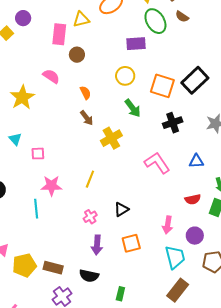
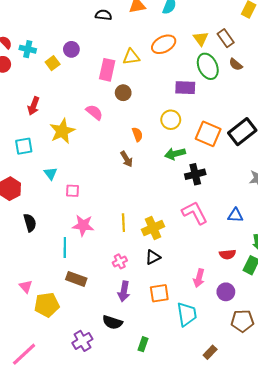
orange semicircle: (85, 93) -> (137, 134), moved
green arrow: (133, 108) -> (175, 154), turned 108
black cross: (173, 123) -> (195, 174), moved
yellow cross: (111, 138) -> (153, 228), moved
yellow line: (90, 179) -> (123, 223), turned -30
cyan trapezoid: (175, 257) -> (187, 314), moved
brown rectangle: (53, 268) -> (76, 279), moved
brown rectangle: (178, 290) -> (210, 352), moved, size x0.6

